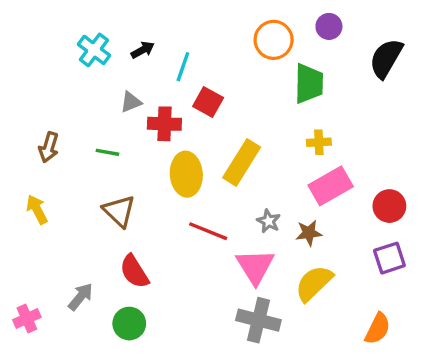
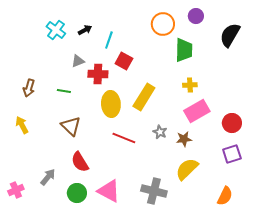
pink triangle: (255, 266) -> (109, 191), moved, turned -30

